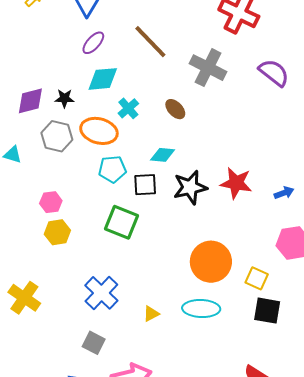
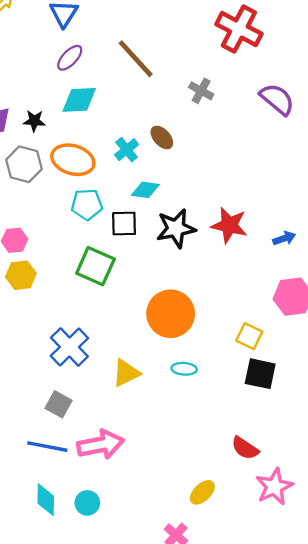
gray cross: (208, 68) -> (201, 91), size x0.6
cyan cross: (128, 108) -> (127, 150), moved
orange circle: (211, 262) -> (171, 314), moved
cyan ellipse: (201, 309) -> (184, 369), size x0.6
yellow triangle: (151, 314) -> (126, 373), size x1.5

